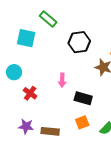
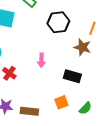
black rectangle: (83, 98) -> (72, 76), moved

